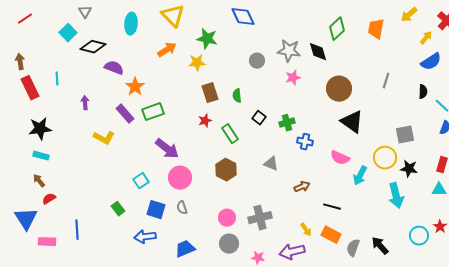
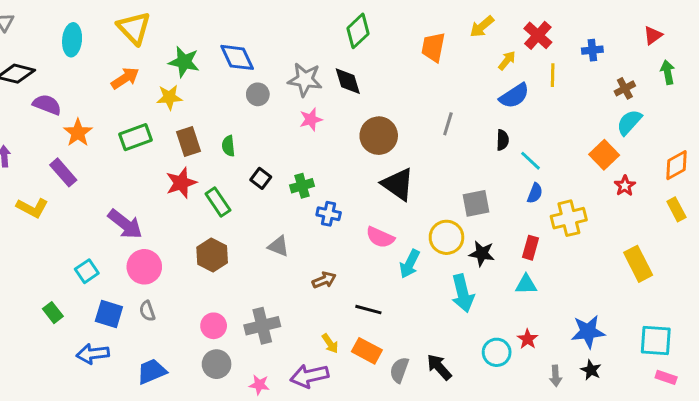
blue diamond: (243, 17) -> (237, 57), moved
green diamond: (337, 29) -> (358, 31), moved
green rectangle: (153, 112) -> (135, 137), moved
red star: (205, 121) -> (181, 183), size x1.5

